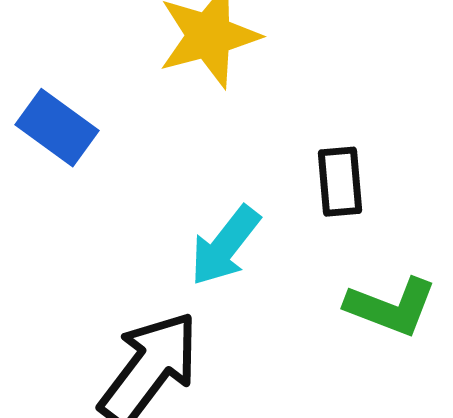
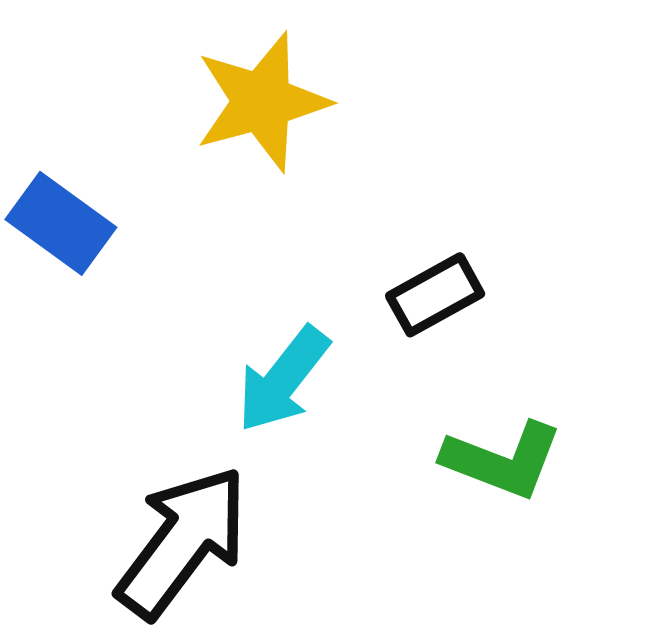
black rectangle: (340, 182) -> (435, 295), turned 66

